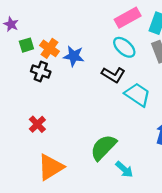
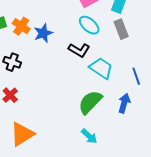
blue star: (74, 56) -> (43, 33), turned -30
black cross: (41, 71) -> (12, 62), moved
green semicircle: (103, 147) -> (90, 102), moved

